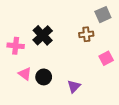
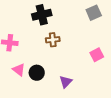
brown cross: (86, 34) -> (53, 40), moved
black cross: (43, 35) -> (42, 15), moved, turned 30

